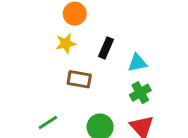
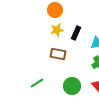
yellow star: (66, 43) -> (57, 30), moved

